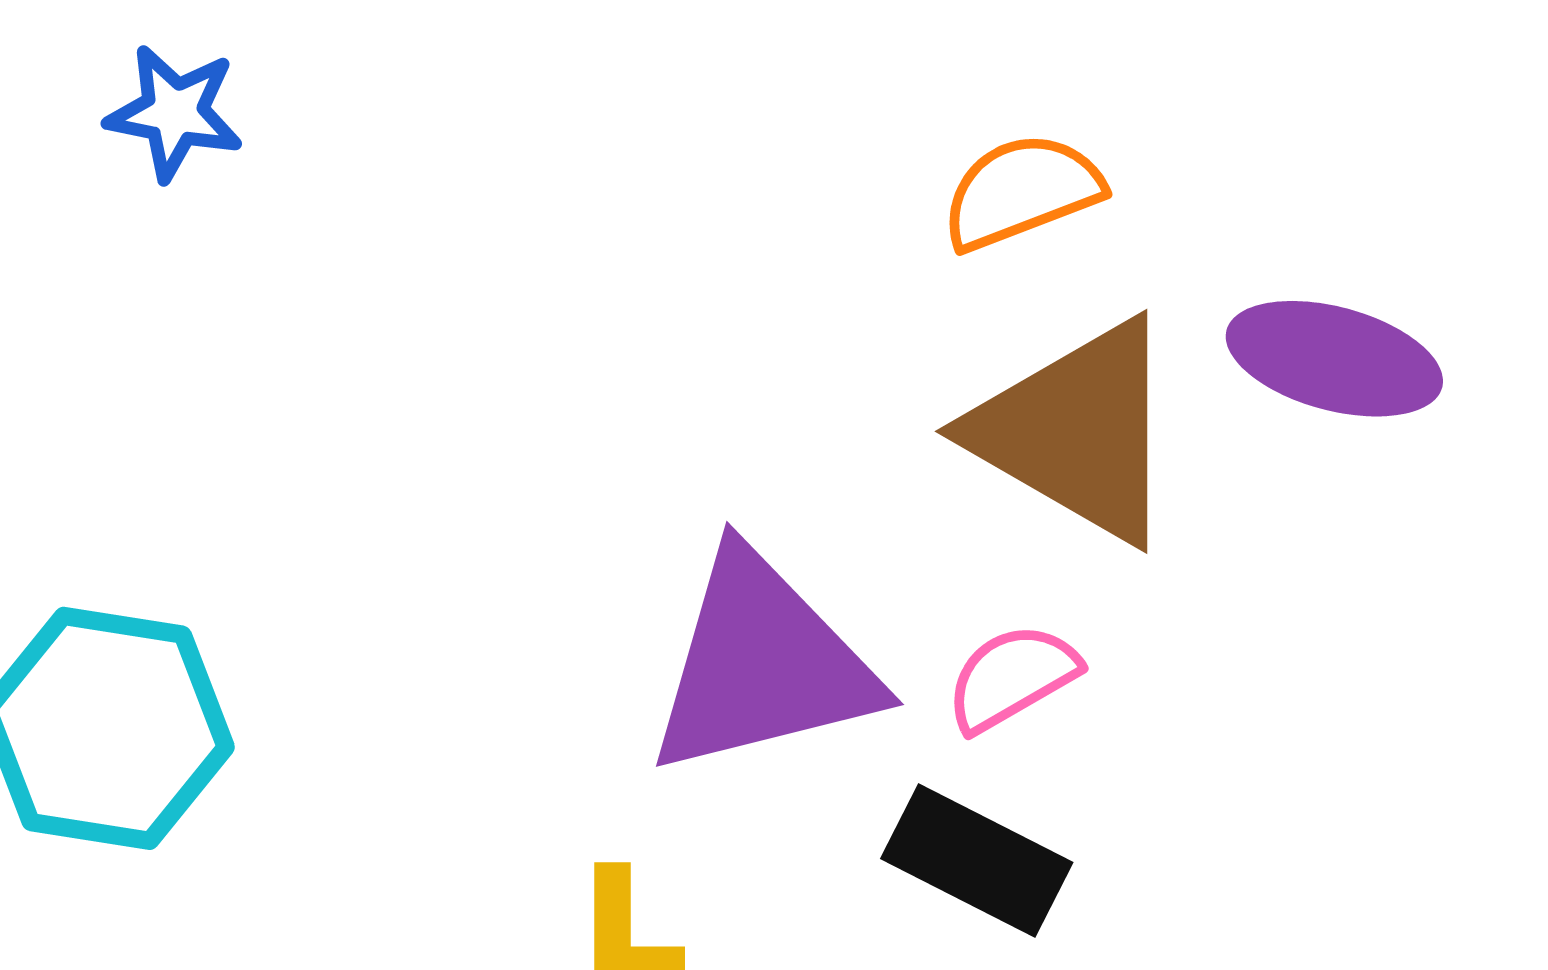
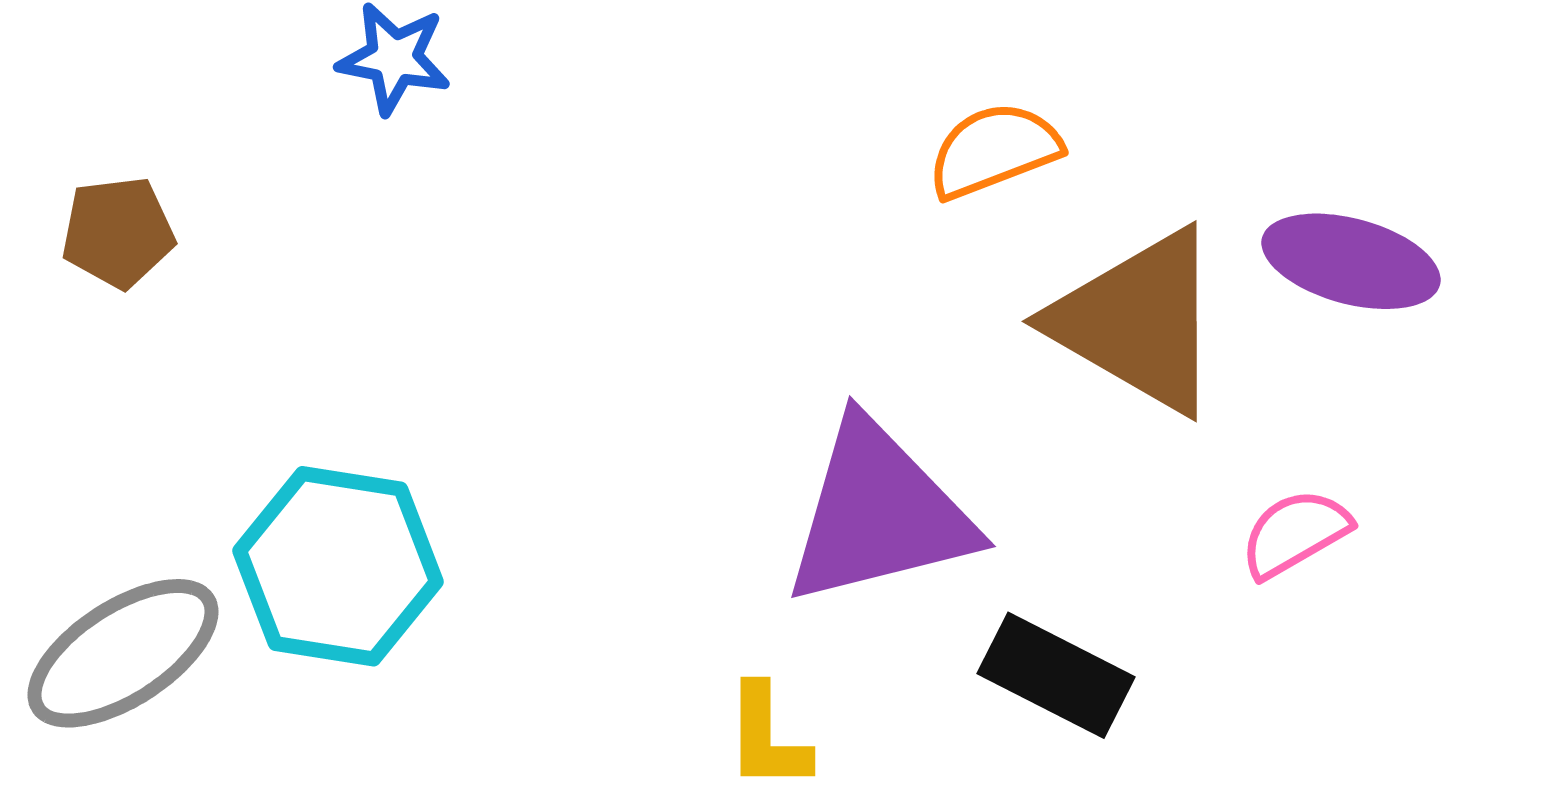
orange semicircle: (1022, 191) -> (994, 150), moved
pink semicircle: (1012, 677) -> (1295, 533), moved

